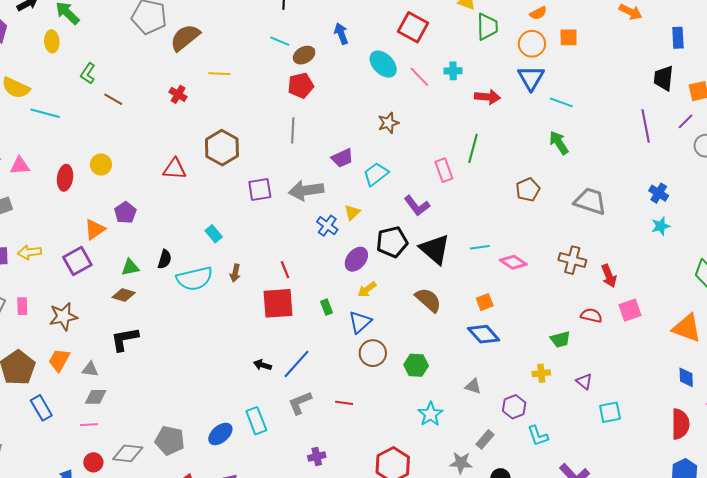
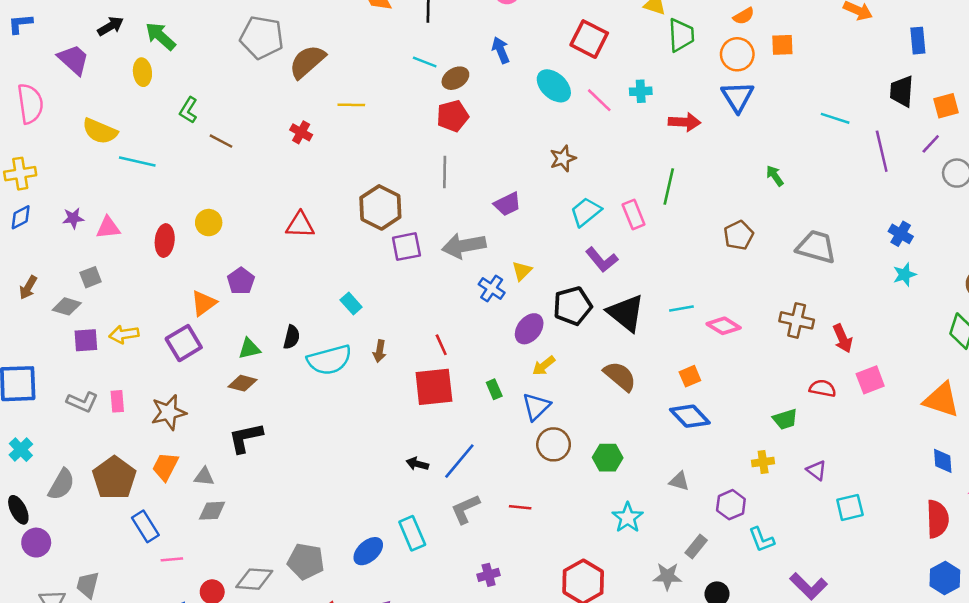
cyan line: (561, 102) -> (835, 118), moved
green arrow: (559, 143) -> (775, 176), size x0.7
brown hexagon: (222, 148) -> (380, 207), moved
cyan trapezoid: (376, 174) -> (586, 212), moved
pink line: (89, 425) -> (172, 559), moved

